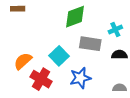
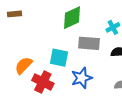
cyan square: (59, 56) -> (59, 58), turned -30

